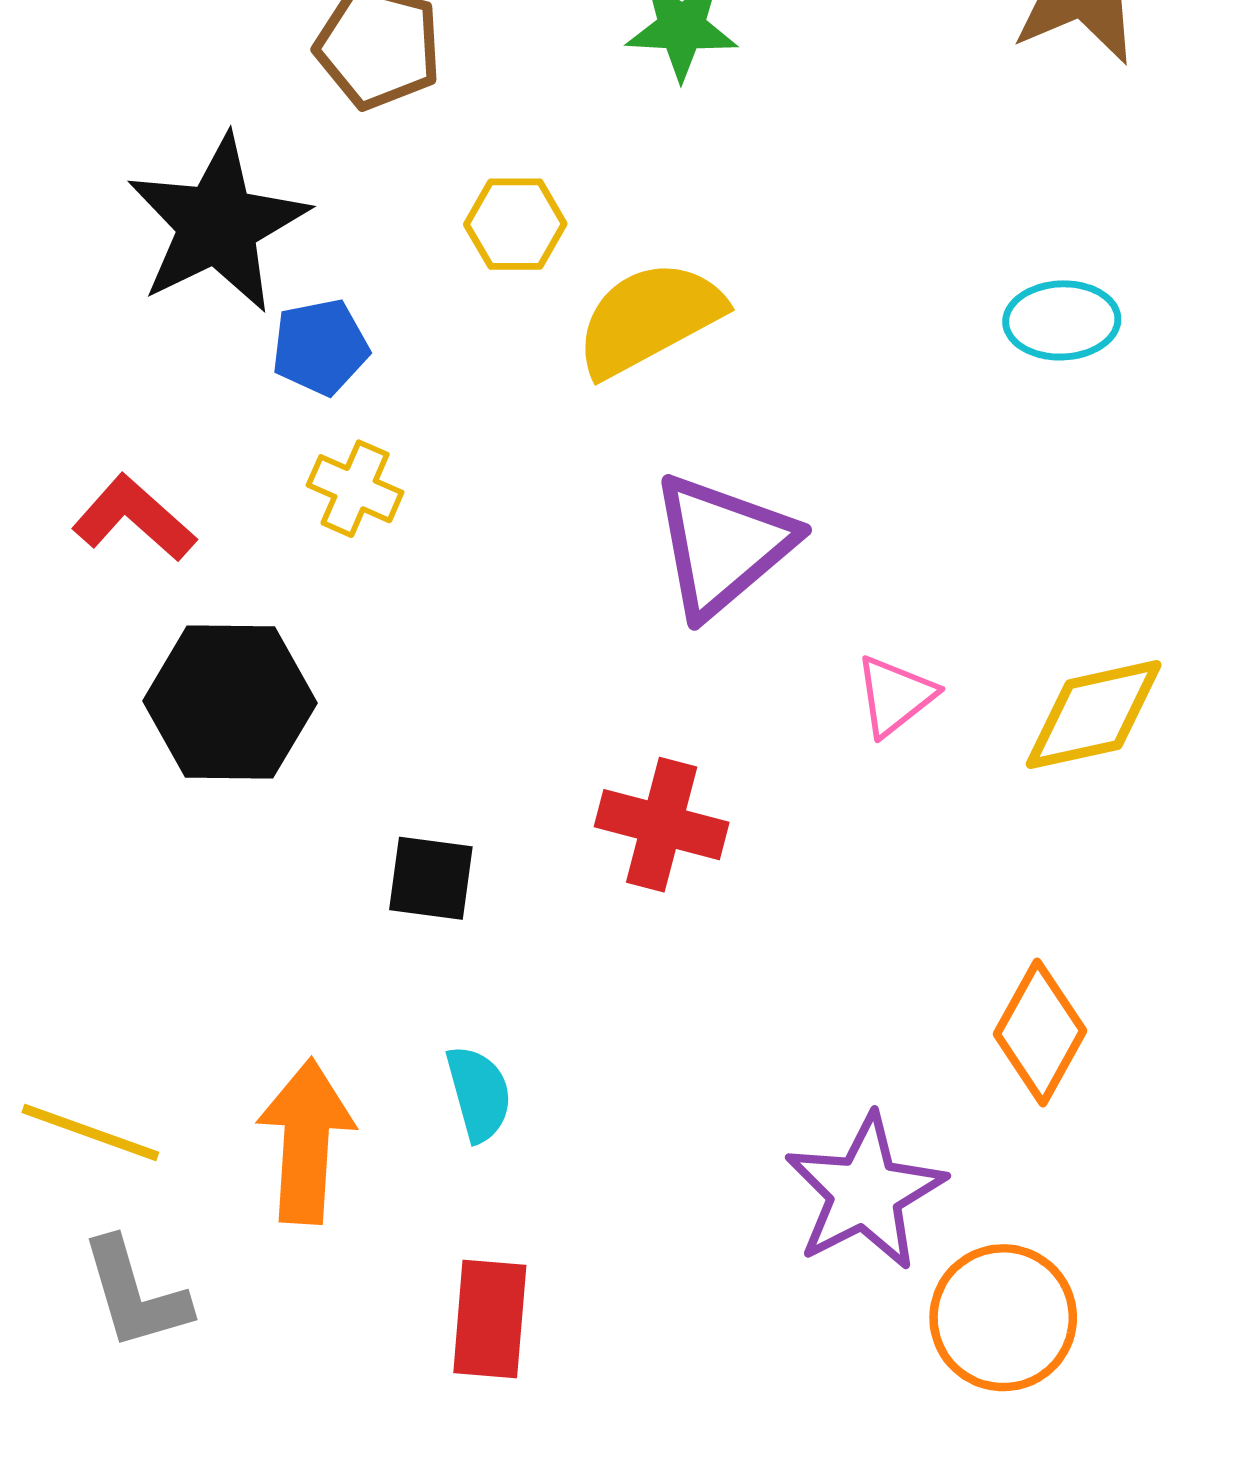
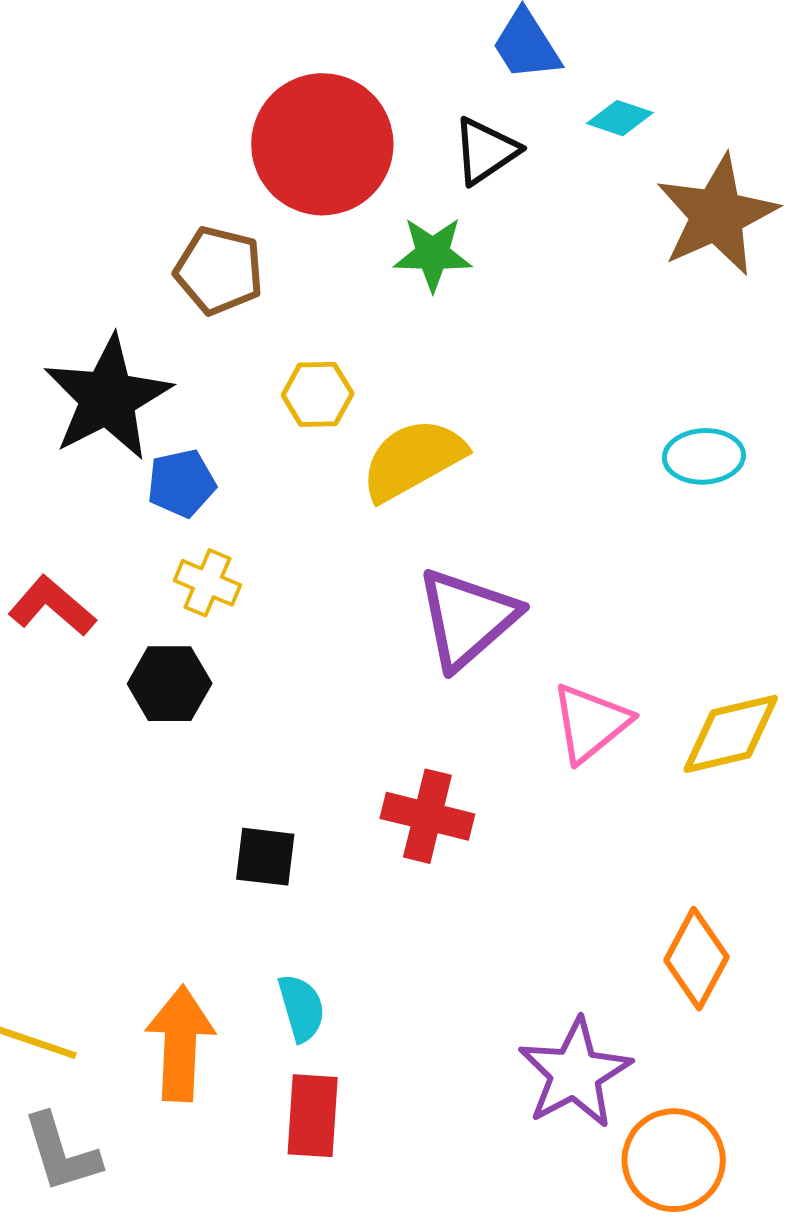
pink triangle: (895, 696) -> (590, 723), size x1.4
black hexagon: (230, 702) -> (170, 684), moved, size x0.7
red rectangle: (490, 1319) -> (313, 1116), moved

